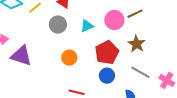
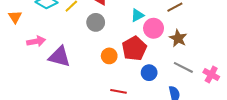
pink circle: (114, 20) -> (154, 28), moved
cyan triangle: (87, 26) -> (137, 15), moved
red pentagon: (107, 53) -> (134, 48), moved

